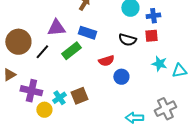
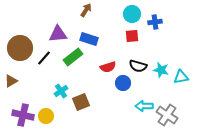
red square: (151, 36) -> (132, 36), moved
black semicircle: (127, 40) -> (138, 66), moved
purple cross: (31, 91) -> (23, 115), moved
cyan cross: (59, 98) -> (61, 91), moved
gray cross: (165, 109) -> (167, 115), turned -30
cyan arrow: (134, 118) -> (144, 106), moved

